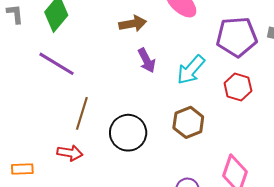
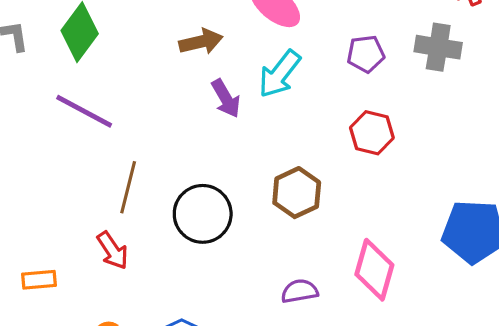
purple pentagon: (237, 37) -> (366, 54), size x0.6
cyan arrow: (191, 70) -> (280, 74), moved
red arrow: (70, 153) -> (113, 250), turned 50

